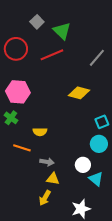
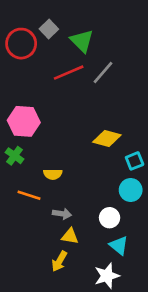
red circle: (16, 49) -> (21, 44), moved
gray line: (97, 58) -> (103, 73), moved
yellow diamond: (79, 93) -> (107, 139), moved
cyan triangle: (96, 179) -> (119, 245), moved

